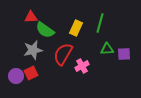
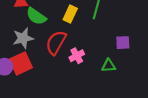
green triangle: (107, 49) -> (109, 66), moved
red square: (31, 73) -> (21, 63), size x1.5

